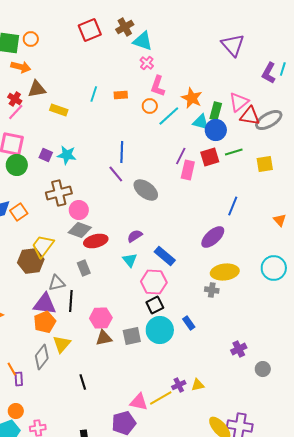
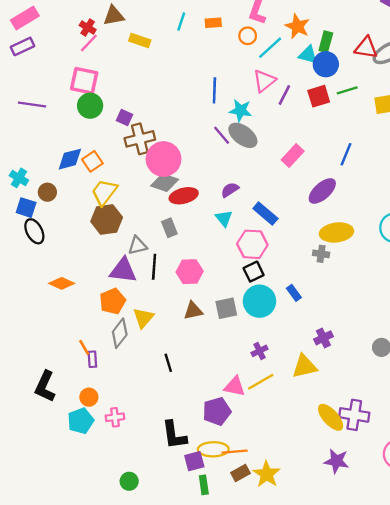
pink triangle: (239, 102) -> (264, 81), moved
purple square: (46, 155) -> (124, 118), moved
cyan star: (67, 155) -> (241, 110), moved
pink rectangle: (188, 170) -> (293, 155), moved, turned 30
purple line: (116, 174) -> (222, 135), moved
pink circle: (79, 210) -> (164, 159), size x1.5
yellow trapezoid: (43, 246) -> (104, 192), moved
pink hexagon: (101, 318) -> (190, 272), moved
orange pentagon: (45, 322) -> (113, 301), moved
purple cross: (239, 349) -> (323, 338), moved
purple cross: (179, 385) -> (259, 351), moved
yellow triangle: (198, 385) -> (304, 366), size x1.6

